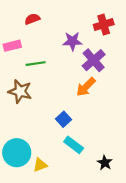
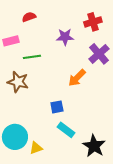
purple cross: (94, 60) -> (99, 54), moved
blue square: (64, 119) -> (57, 107), turned 32
black star: (105, 163) -> (94, 146), size x1.6

